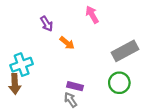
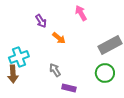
purple rectangle: (75, 86) -> (69, 88), moved
gray arrow: (70, 100) -> (55, 70), moved

